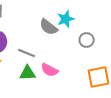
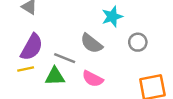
gray semicircle: (49, 27) -> (91, 43), moved
green triangle: (28, 73) -> (55, 76), moved

